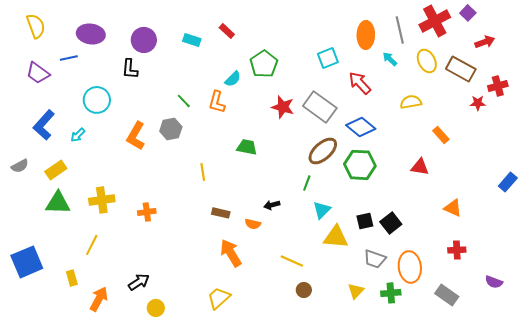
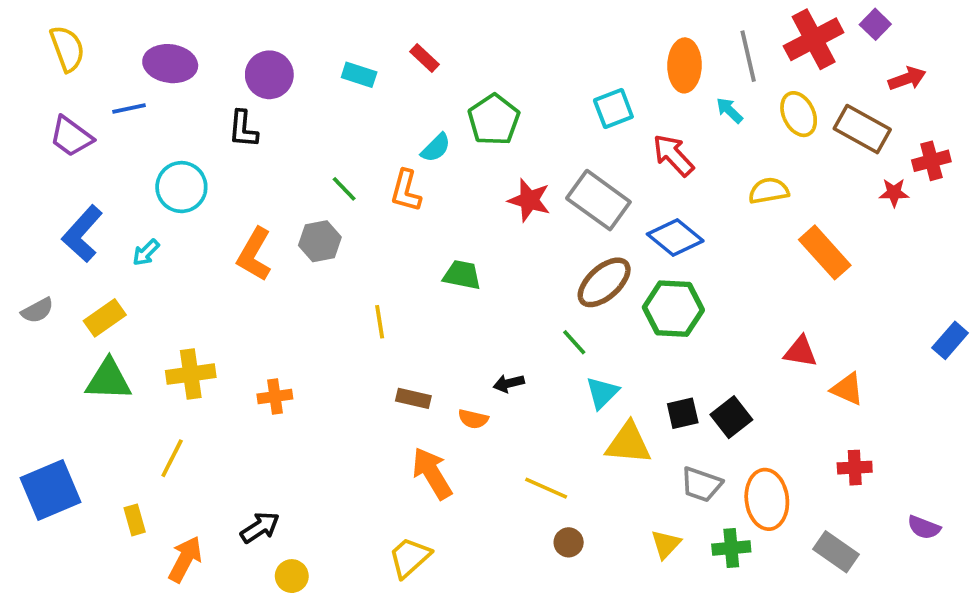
orange rectangle: (441, 135) -> (825, 252), size x1.6
red triangle: (420, 167) -> (800, 352), moved
green line: (307, 183) -> (574, 342), turned -63

